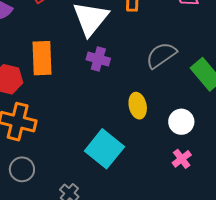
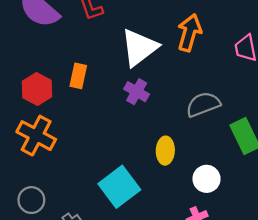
orange rectangle: (42, 58) -> (78, 76), size x0.7
gray circle: (22, 169) -> (31, 200), moved

